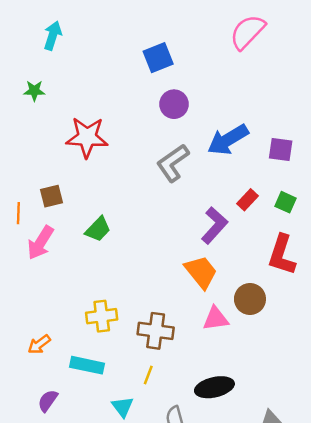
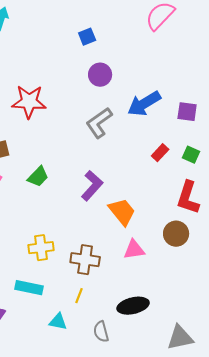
blue square: (158, 58) -> (87, 37), size x0.7
purple L-shape: (214, 225) -> (92, 186), moved
brown circle: (250, 299) -> (176, 234), moved
cyan triangle: (123, 407) -> (58, 322), turned -42

